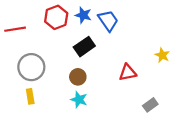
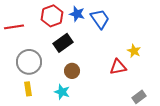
black rectangle: (84, 47) -> (63, 43), moved
yellow star: (162, 55) -> (134, 51), moved
cyan star: (79, 100) -> (62, 92), moved

